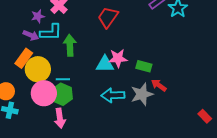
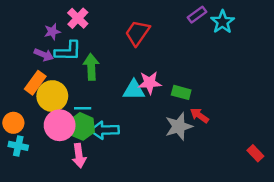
cyan arrow: (113, 95) -> (105, 130), moved

